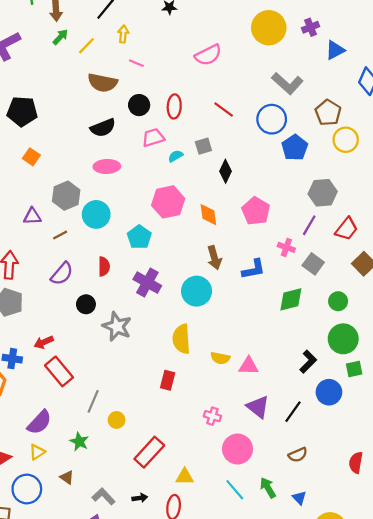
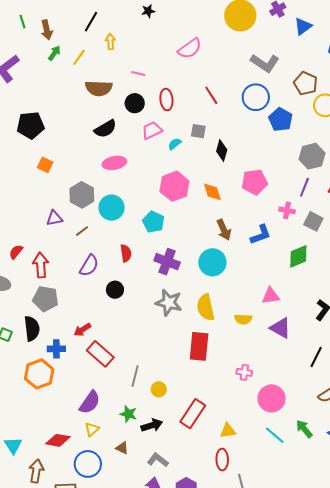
pink line: (136, 63) -> (138, 74), moved
red line: (224, 110) -> (211, 95), turned 30
gray square: (203, 146) -> (198, 131), turned 35
pink pentagon: (256, 211) -> (255, 182), turned -30
gray star: (117, 326) -> (169, 303), moved
pink triangle: (249, 366) -> (271, 296), moved
red rectangle: (168, 380) -> (199, 346), size x1.6
purple triangle: (258, 407) -> (280, 328), moved
black arrow: (140, 498) -> (152, 425), moved, size x1.5

